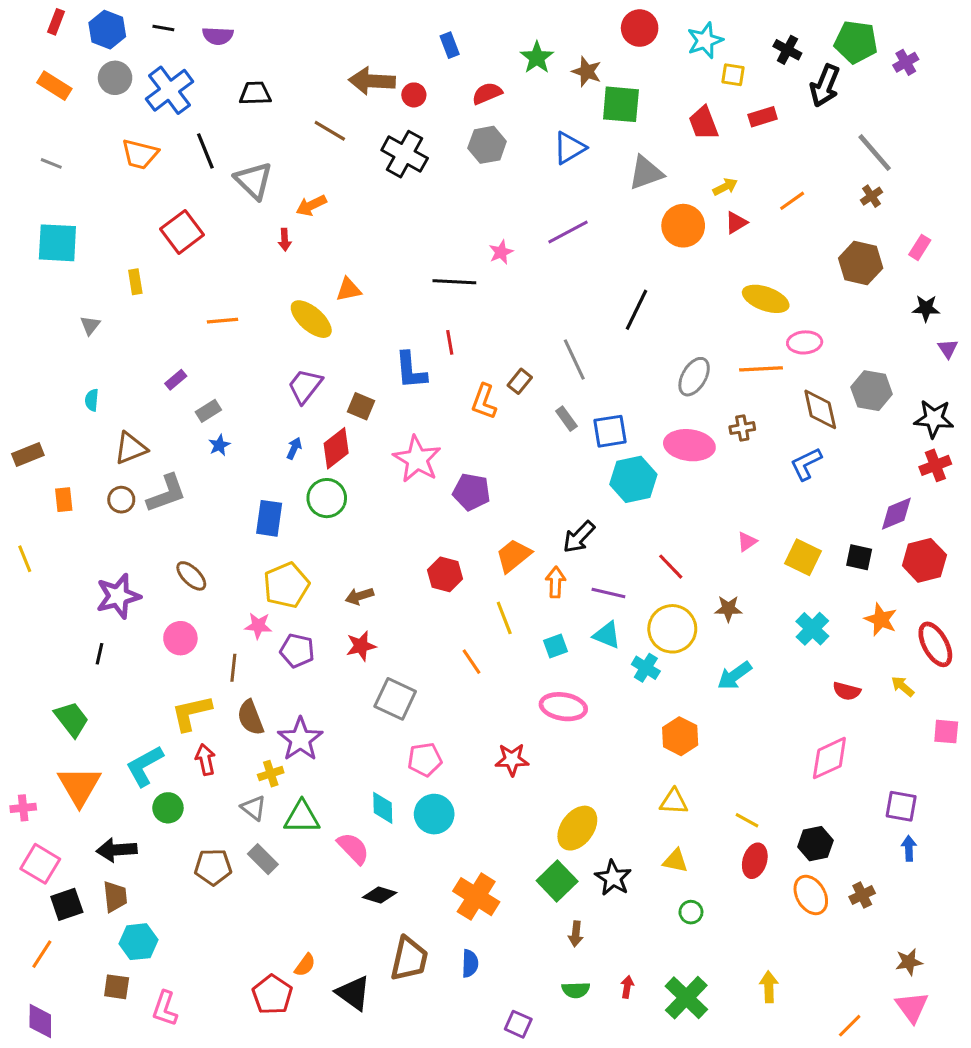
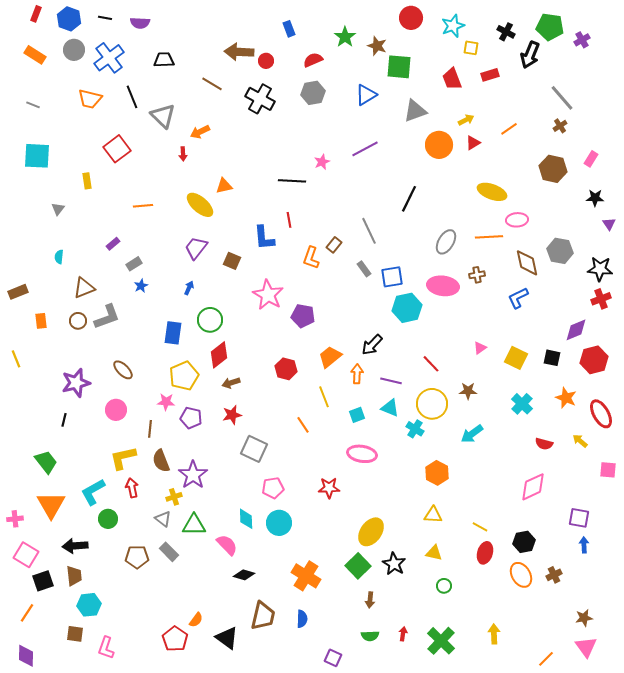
red diamond: (336, 448) -> (219, 355), moved

